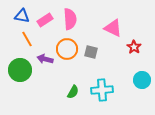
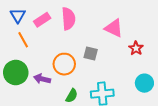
blue triangle: (22, 16) -> (18, 16), turned 49
orange circle: (67, 49) -> (64, 64), moved
purple arrow: (45, 59) -> (42, 79), moved

